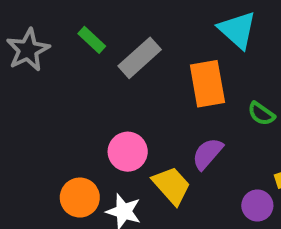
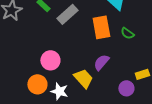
green semicircle: (261, 114) -> (127, 33), moved
pink circle: (128, 152) -> (50, 60), moved

